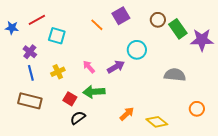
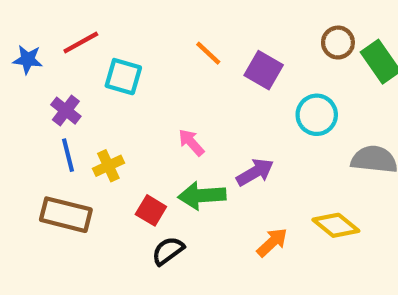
purple square: (121, 16) -> (264, 70), moved, turned -30
cyan circle: (137, 50) -> (317, 115), moved
purple arrow: (116, 67) -> (255, 172), moved
yellow cross: (58, 72) -> (108, 166), moved
yellow diamond: (157, 122) -> (336, 225), moved

